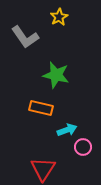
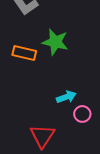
orange rectangle: (41, 108) -> (24, 53), moved

